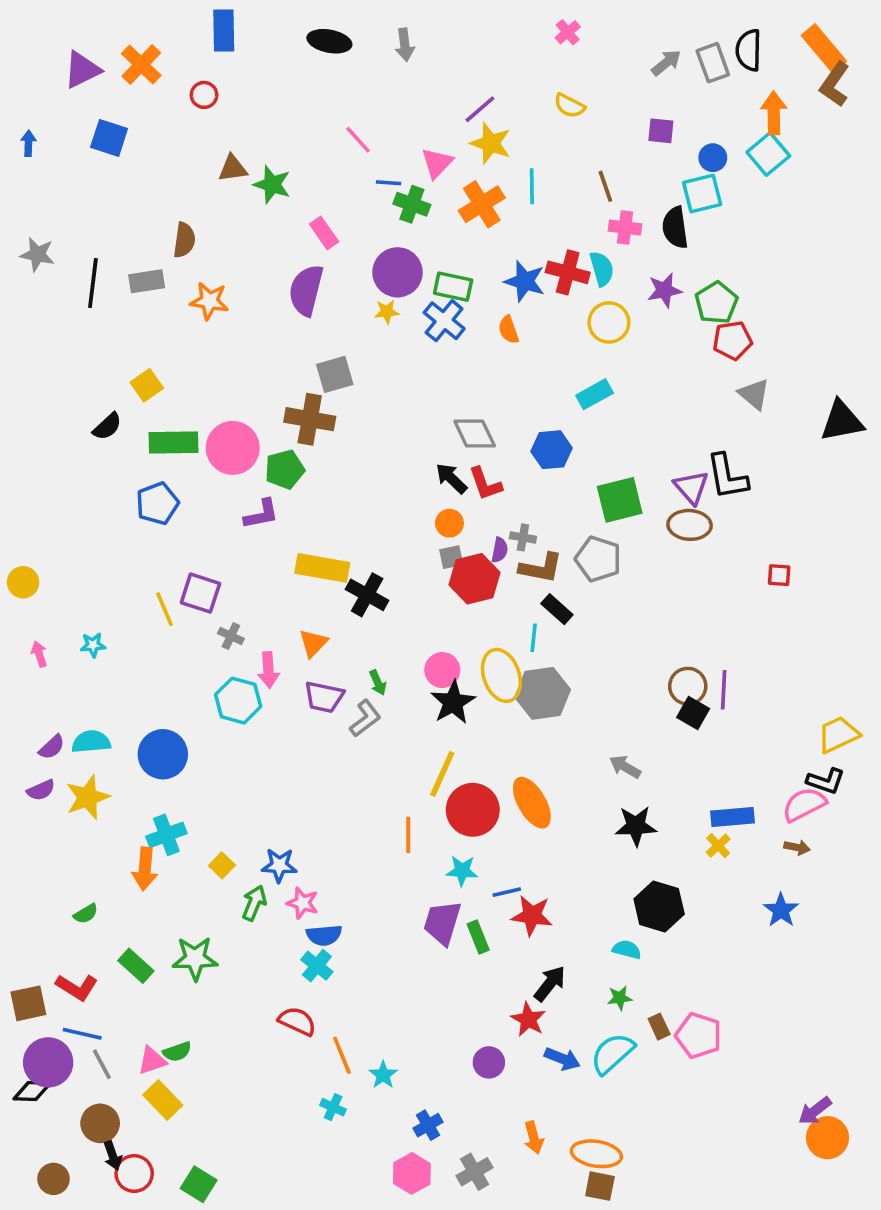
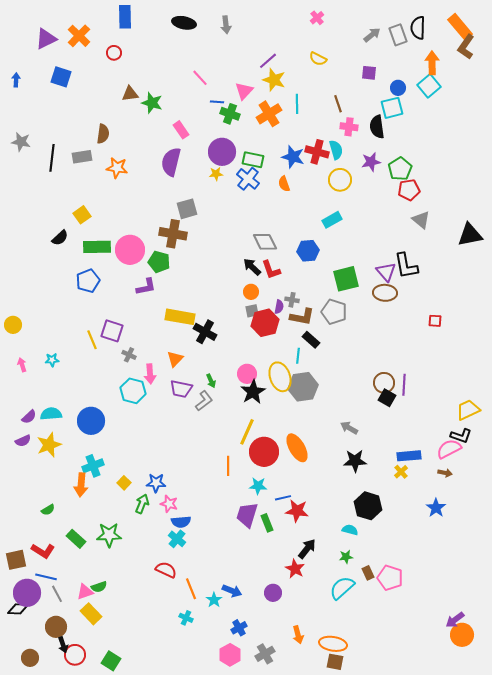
green pentagon: (285, 469) -> (159, 262), turned 30
blue arrow: (562, 1059) -> (232, 591), moved

